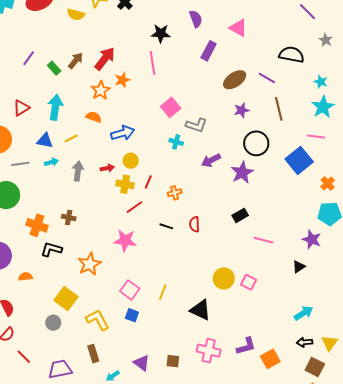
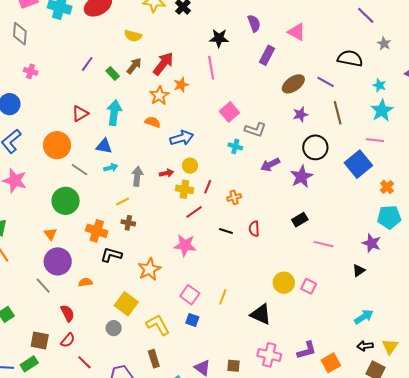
yellow semicircle: (76, 14) -> (133, 36), moved
yellow line: (71, 138) -> (123, 201), moved
gray line: (20, 164) -> (80, 170), turned 42

